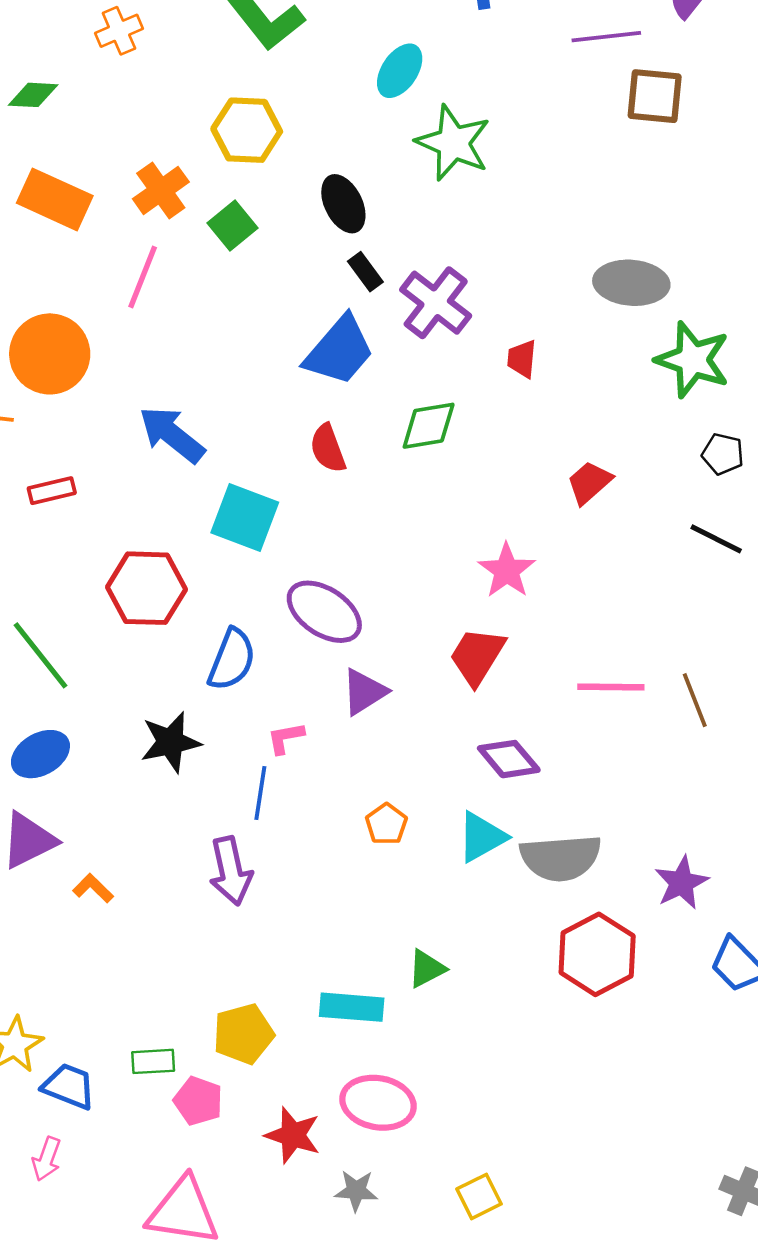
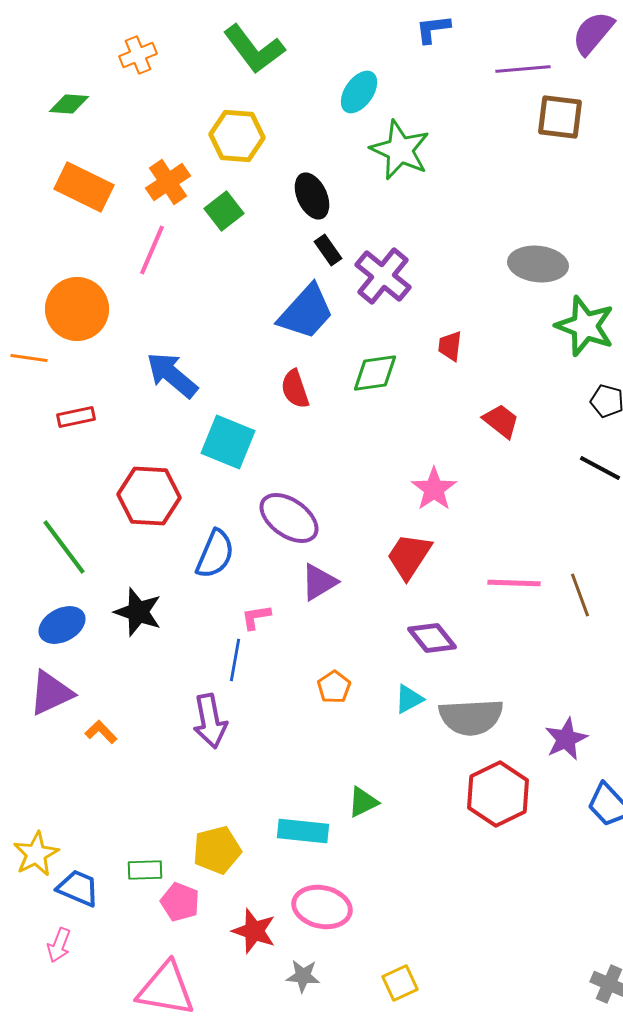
red trapezoid: (522, 359) -> (450, 346), moved
red trapezoid: (589, 482) -> (501, 421), turned 78
black star: (171, 742) -> (138, 612), moved, turned 30
cyan triangle: (482, 837) -> (409, 699), size x0.7

